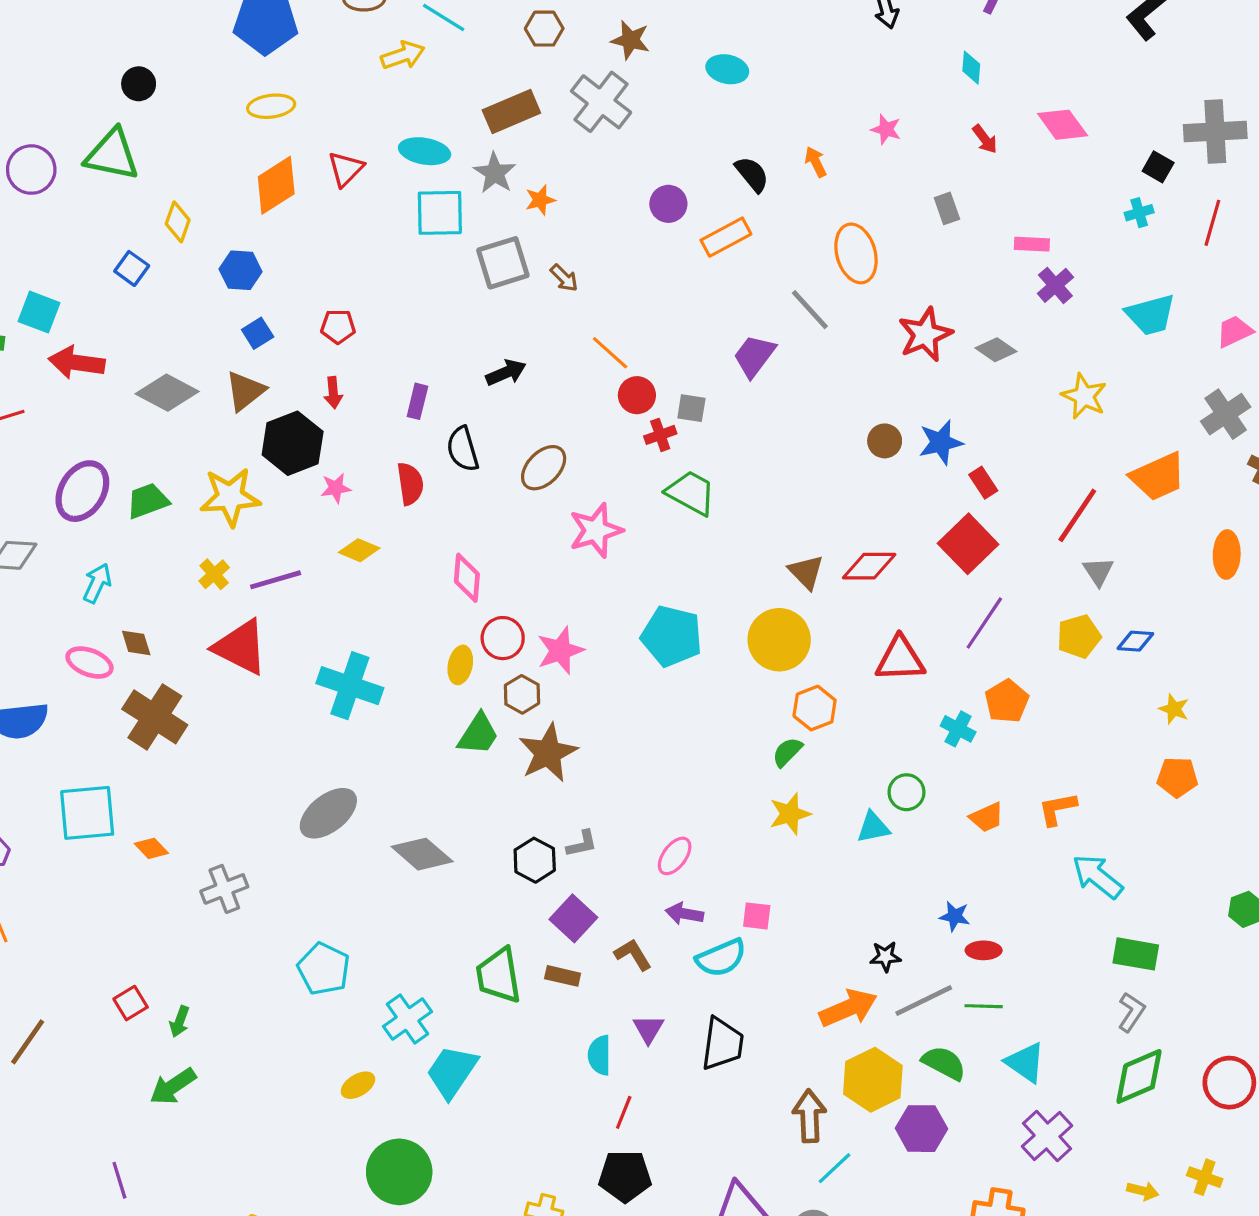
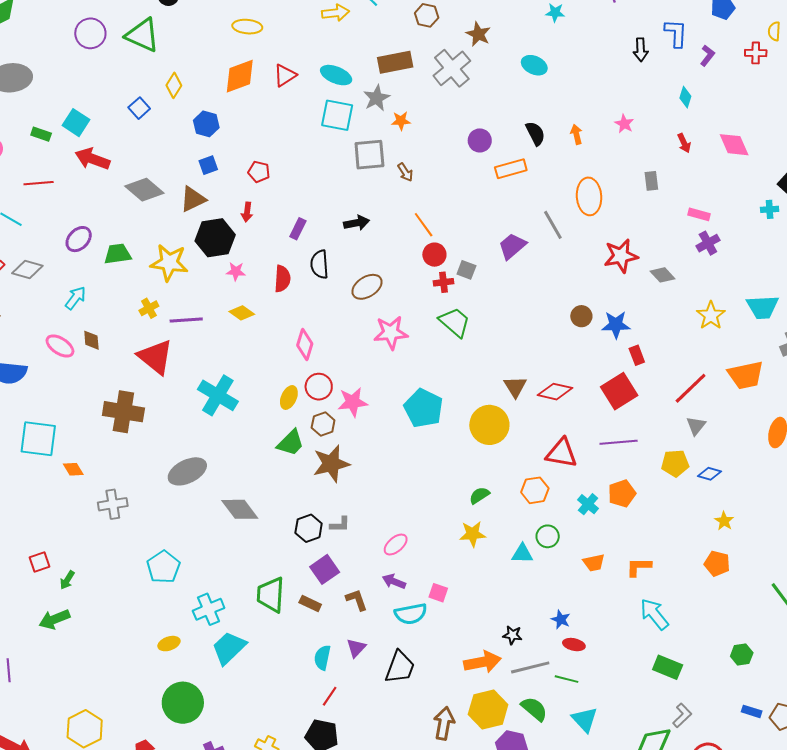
cyan trapezoid: (1151, 315) -> (763, 307), moved
purple ellipse: (82, 491) -> (79, 239), size x0.7
purple line: (984, 623) -> (619, 442), turned 39
orange hexagon: (815, 708) -> (535, 490), moved
brown cross: (155, 717) -> (123, 412), moved, turned -36
gray L-shape: (1131, 1012) -> (682, 715), moved

